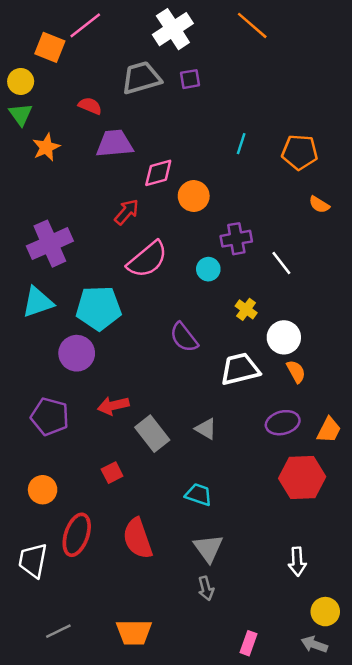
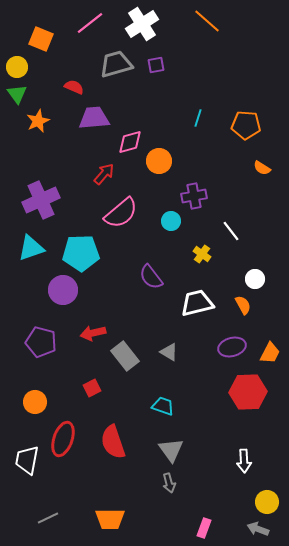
pink line: (85, 25) -> (90, 23), moved
white line: (281, 263) -> (231, 231), moved
white circle: (284, 337) -> (255, 279), moved, size x0.7

